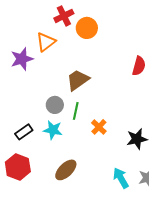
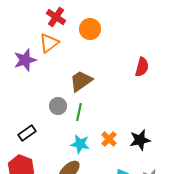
red cross: (64, 16) -> (56, 17), moved, turned -30
orange cross: (99, 127) -> (109, 139), moved
cyan star: (53, 130) -> (80, 144), moved

